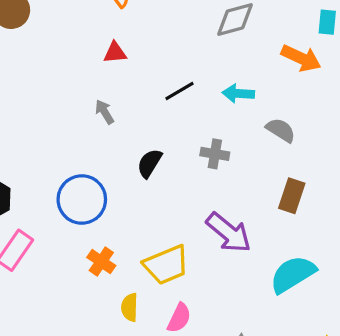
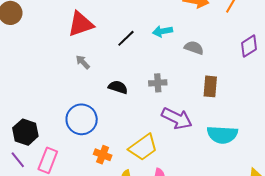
red triangle: (115, 53) -> (81, 24), size x1.8
gray cross: (215, 154) -> (158, 83), moved
black semicircle: (150, 163) -> (118, 87), turned 90
cyan semicircle: (293, 274) -> (222, 135), turned -132

